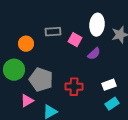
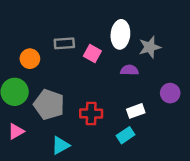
purple semicircle: (94, 54) -> (129, 70), moved, turned -136
pink triangle: (27, 101) -> (16, 131), moved
cyan rectangle: (112, 104) -> (126, 135), moved

